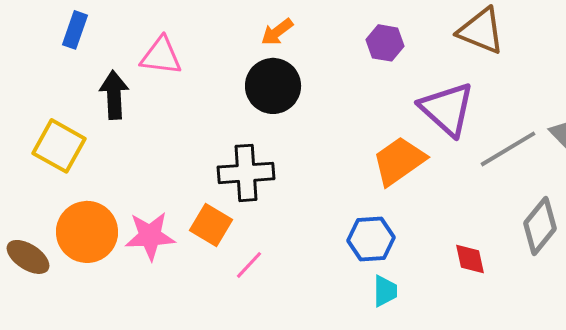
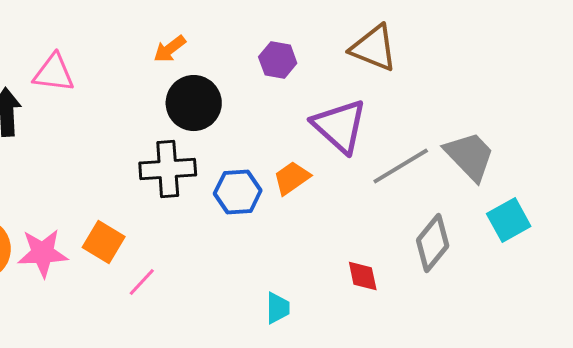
black circle: (273, 86) -> (194, 103), moved
orange trapezoid: (399, 161) -> (292, 178), size x0.7
black cross: (246, 173) -> (168, 169), moved
blue hexagon: (371, 239) -> (238, 192), moved

